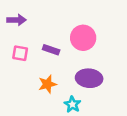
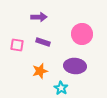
purple arrow: (17, 20) -> (39, 17), moved
pink circle: (83, 38) -> (82, 34), moved

